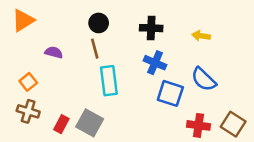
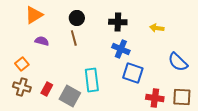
orange triangle: (23, 20) -> (34, 15), moved
blue semicircle: (204, 79) -> (178, 62), moved
cyan rectangle: (109, 81) -> (92, 80), moved
red rectangle: (61, 124) -> (47, 89), moved
brown square: (233, 124) -> (182, 97), turned -30

